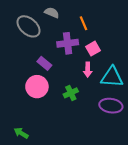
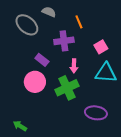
pink square: (93, 49) -> (101, 47), moved
pink arrow: (88, 70) -> (74, 66), moved
green cross: (71, 93) -> (67, 88), size x1.6
purple ellipse: (111, 106) -> (96, 113), moved

